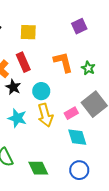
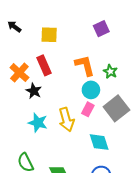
cyan circle: (41, 91) -> (91, 90), moved
pink rectangle: (71, 113) -> (88, 109), moved, turned -32

